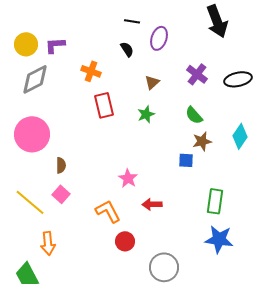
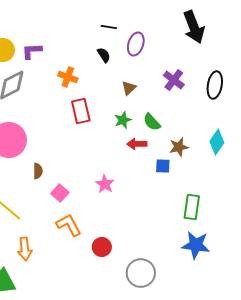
black ellipse: (238, 79) -> (215, 85), turned -68
green semicircle: (194, 115) -> (152, 122), moved
pink square: (61, 194) -> (60, 193), moved
red arrow: (152, 204) -> (137, 144), moved
orange L-shape: (108, 211) -> (69, 225), moved

